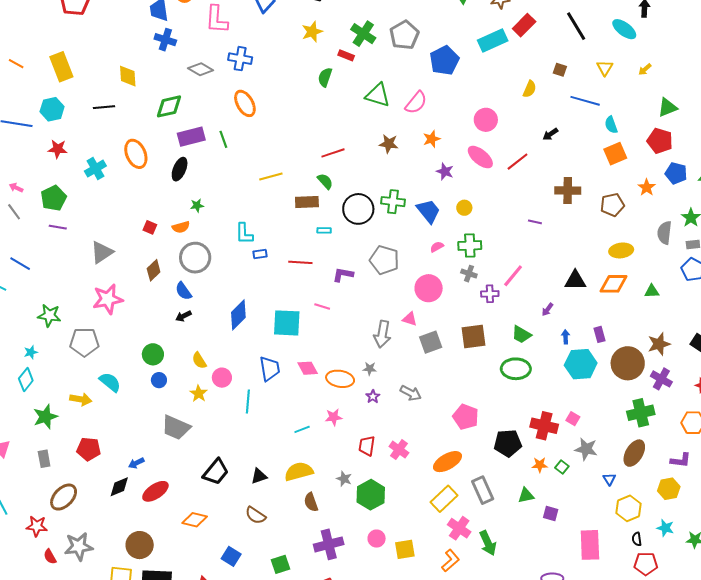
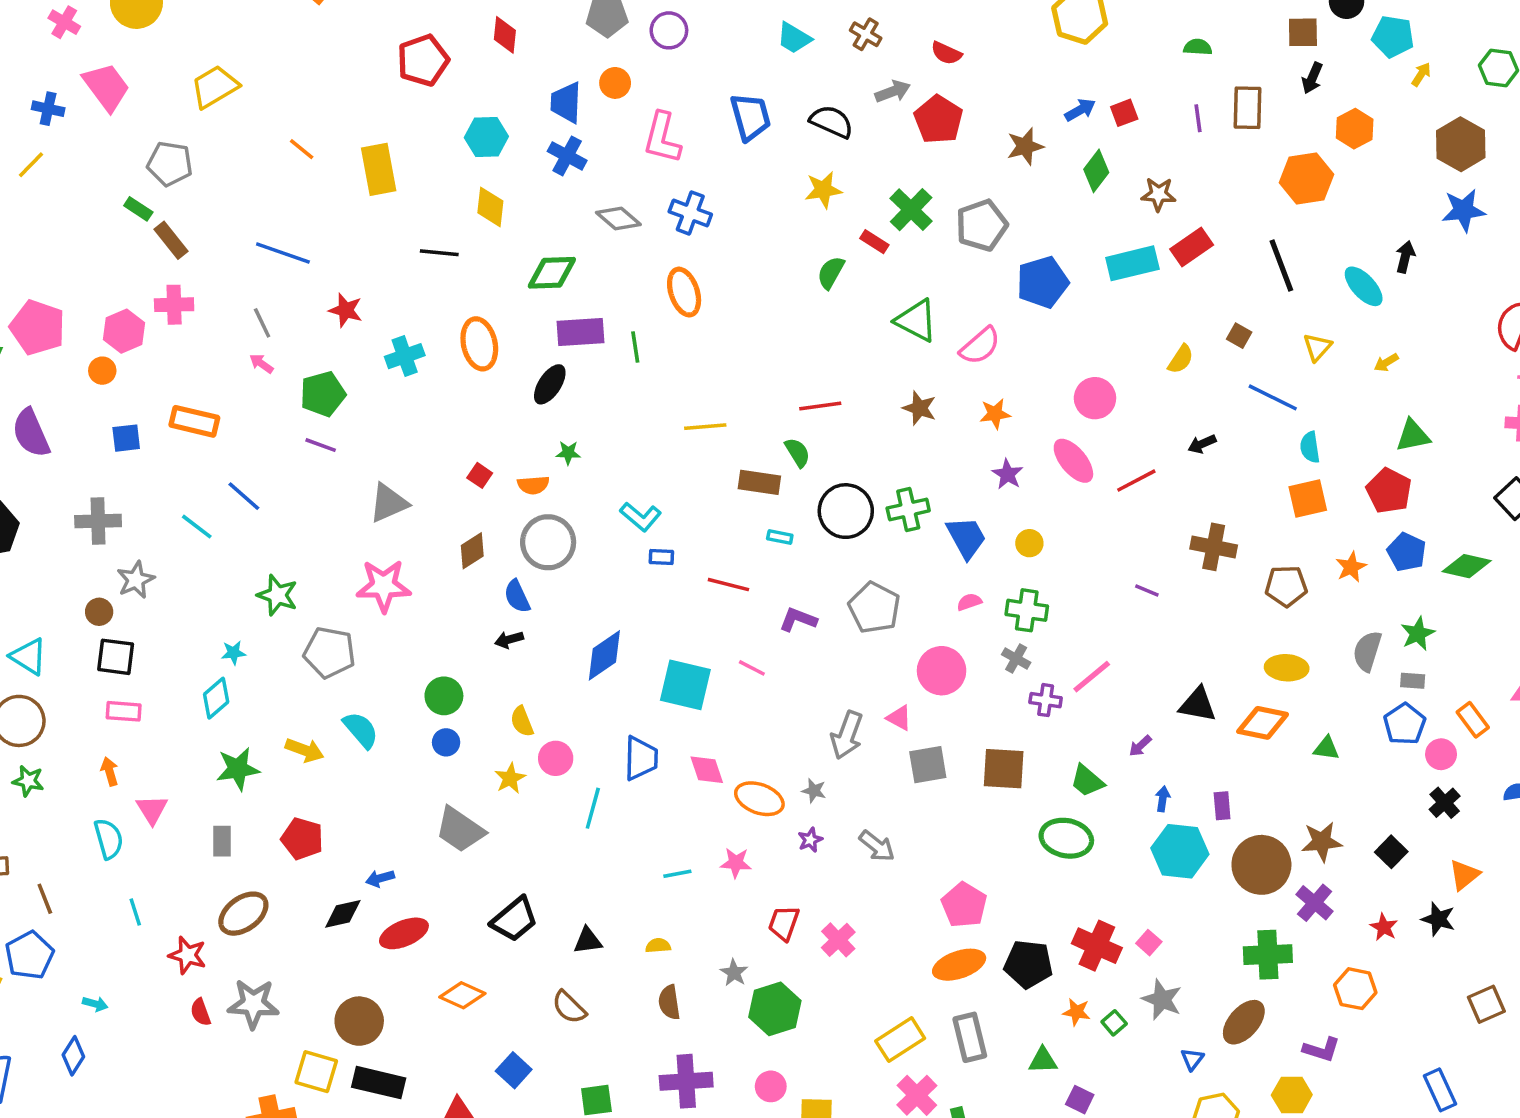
cyan hexagon: (52, 109) -> (486, 137), moved
green cross: (393, 202) -> (908, 509), turned -30
gray line: (14, 212) -> (262, 323), moved
cyan L-shape: (244, 234) -> (641, 517), turned -60
orange ellipse: (447, 462) -> (959, 965), moved
yellow semicircle: (299, 472) -> (658, 946), size x0.5

